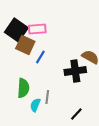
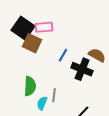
blue line: (40, 57) -> (63, 55), moved
black cross: (75, 71) -> (82, 69), turned 30

